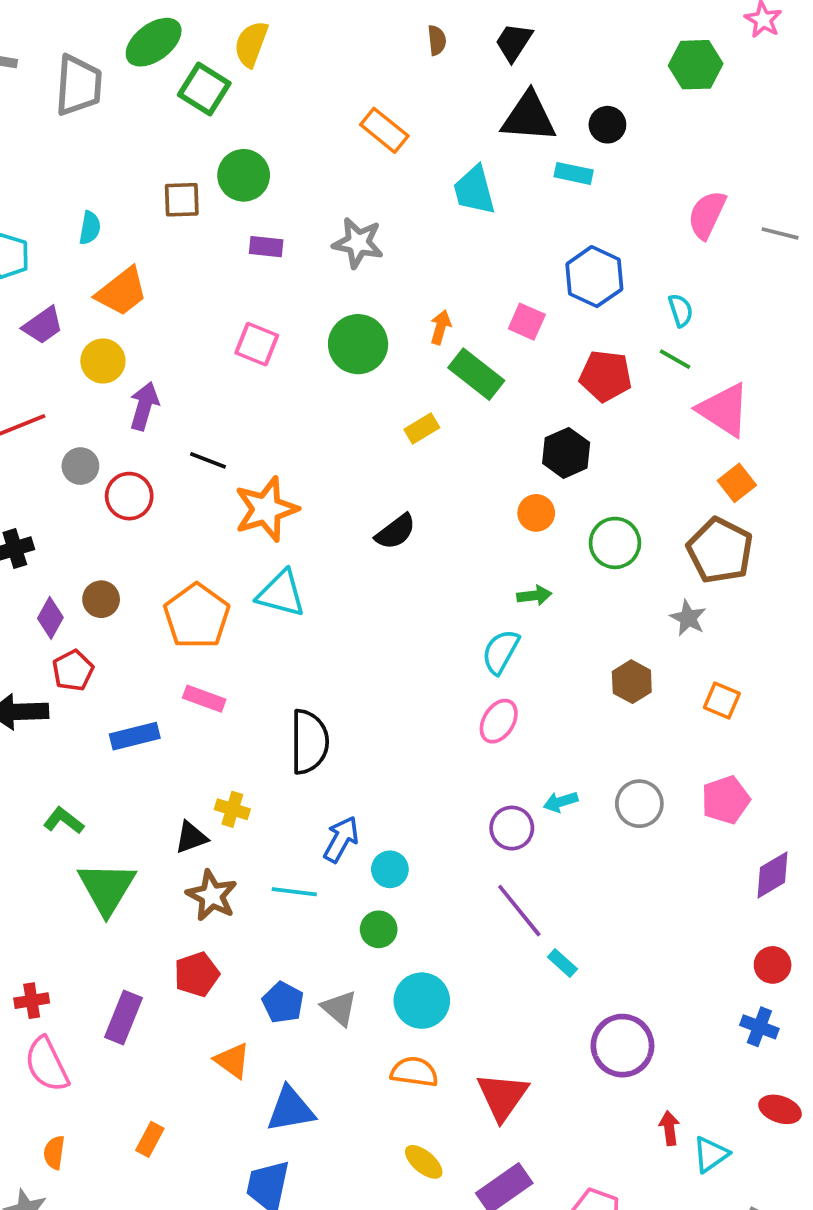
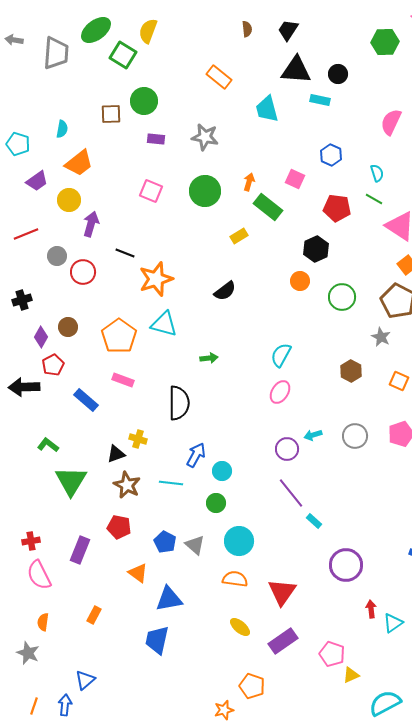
blue hexagon: (594, 277) -> (331, 155), size x0.7
green arrow: (534, 595) -> (209, 358), moved
blue rectangle: (135, 736) -> (86, 400), turned 55
red pentagon: (197, 974) -> (119, 527), turned 30

